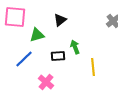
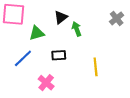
green arrow: (75, 47) -> (77, 29), moved

